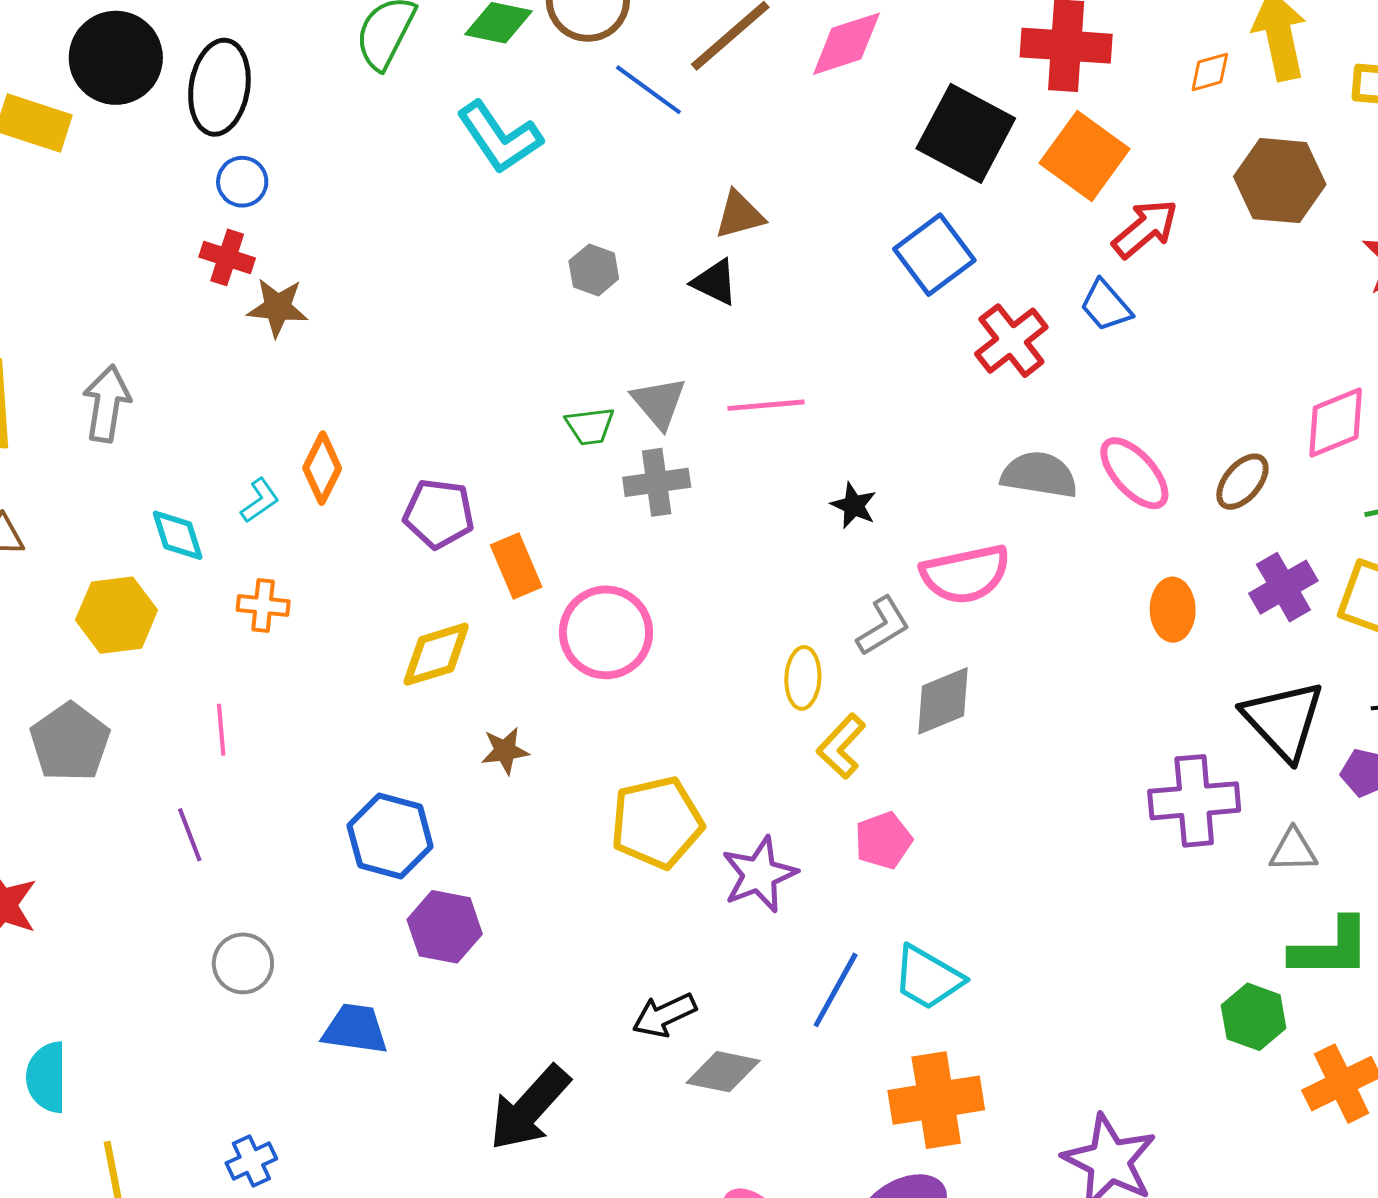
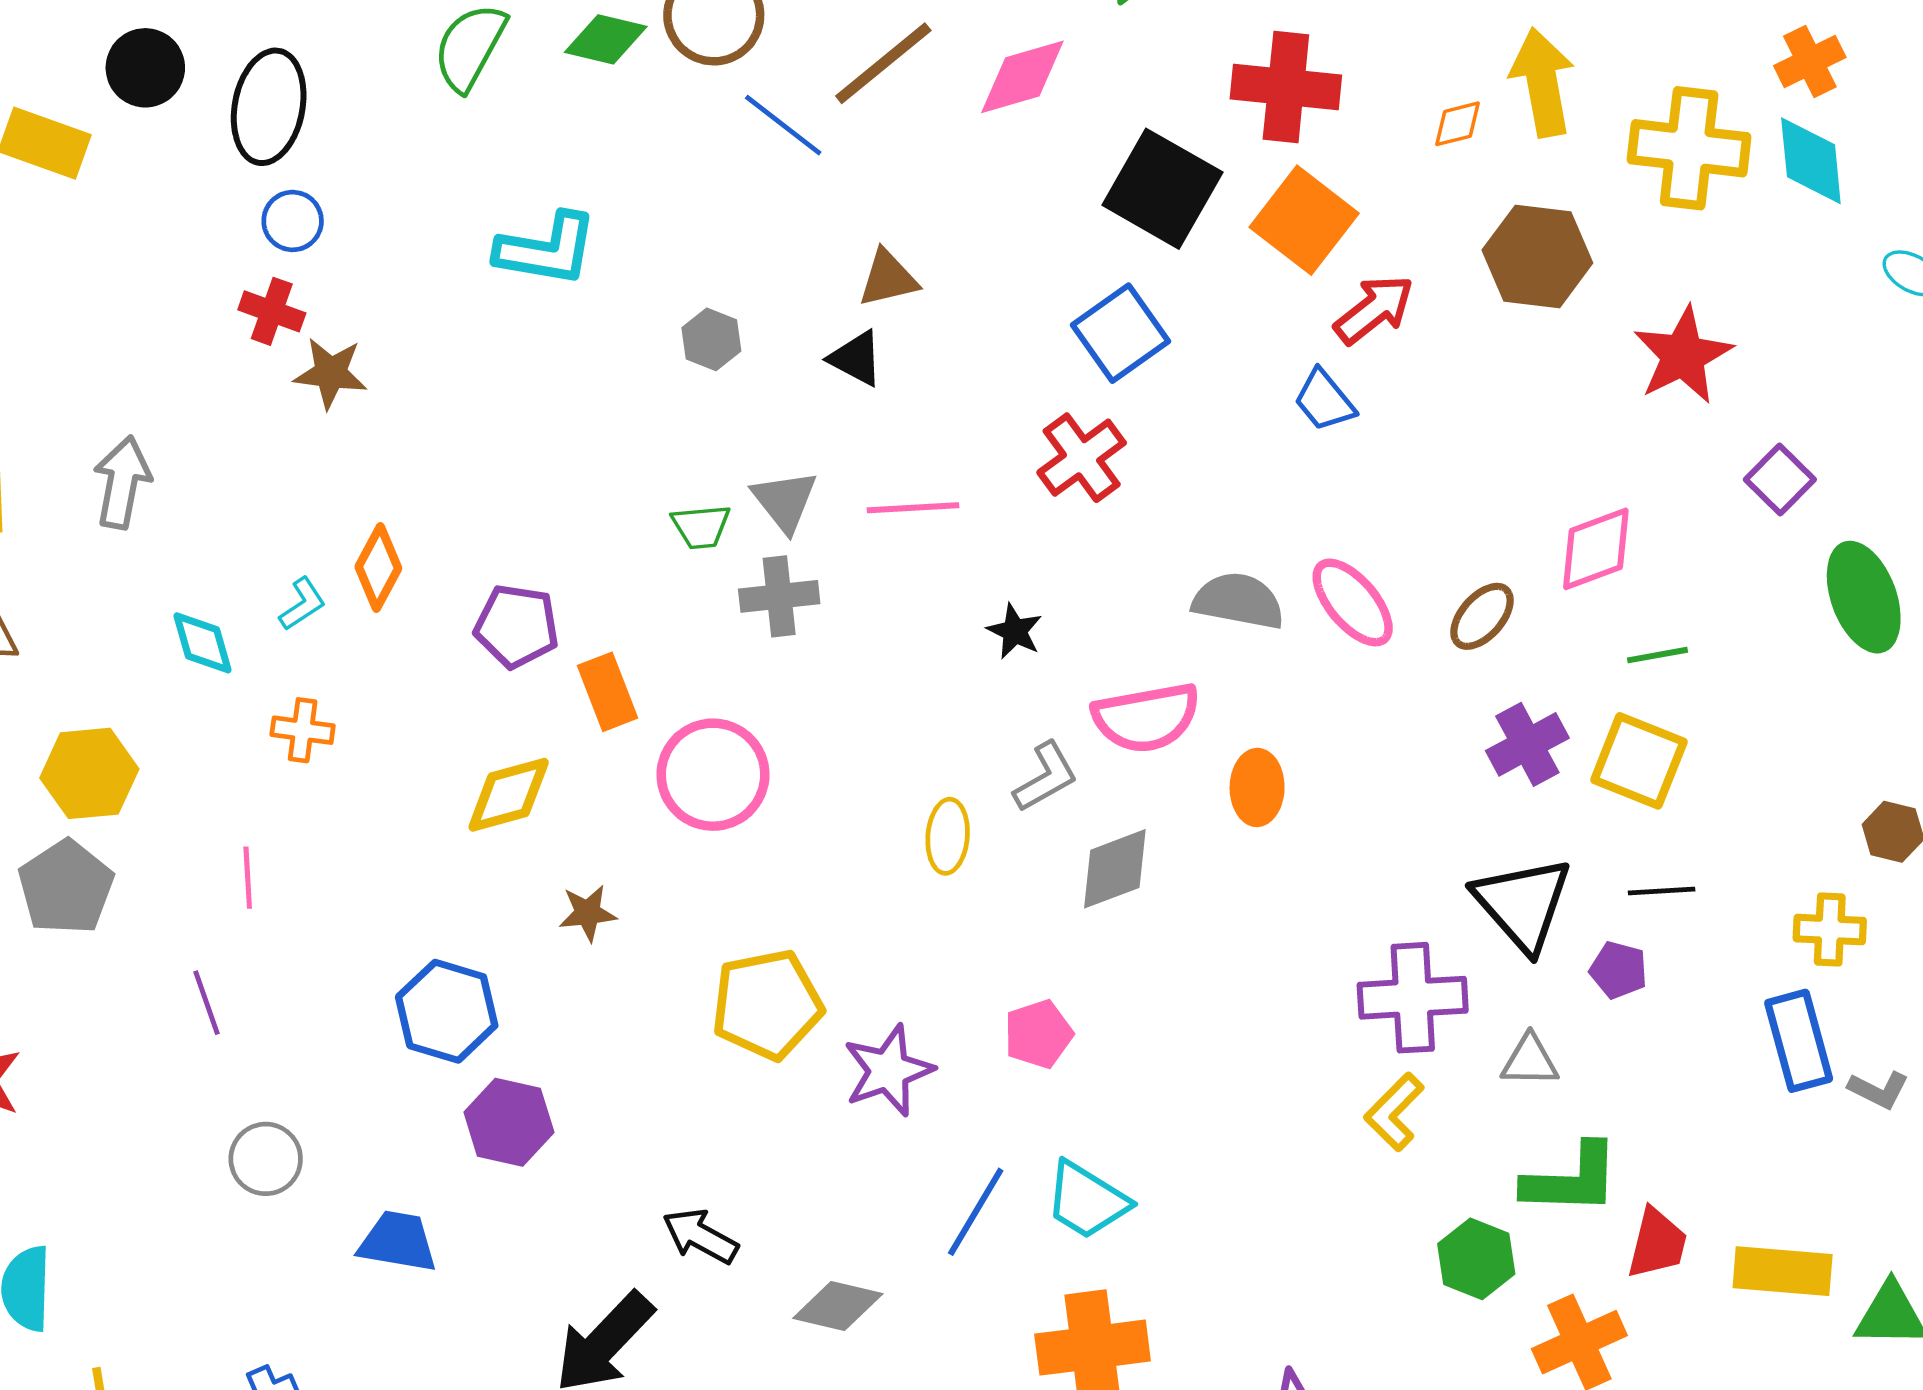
black circle: (116, 58) -> (145, 68), size x0.7
cyan L-shape: (499, 137) -> (547, 249), moved, turned -48
red cross: (1011, 341) -> (1082, 458), moved
orange ellipse: (1173, 610) -> (1257, 787), moved
yellow hexagon: (117, 615) -> (89, 773), moved
yellow L-shape: (841, 746) -> (1394, 1112), moved
black arrow: (664, 1015) -> (700, 1236), moved, turned 52

